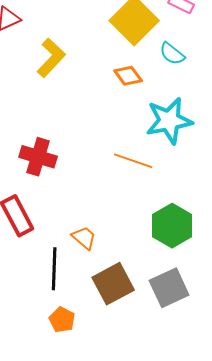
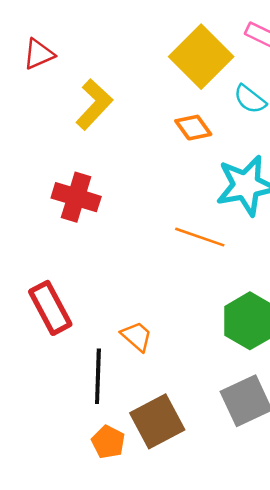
red cross: (38, 157) -> (76, 197), moved
brown square: (113, 284) -> (157, 421), moved

